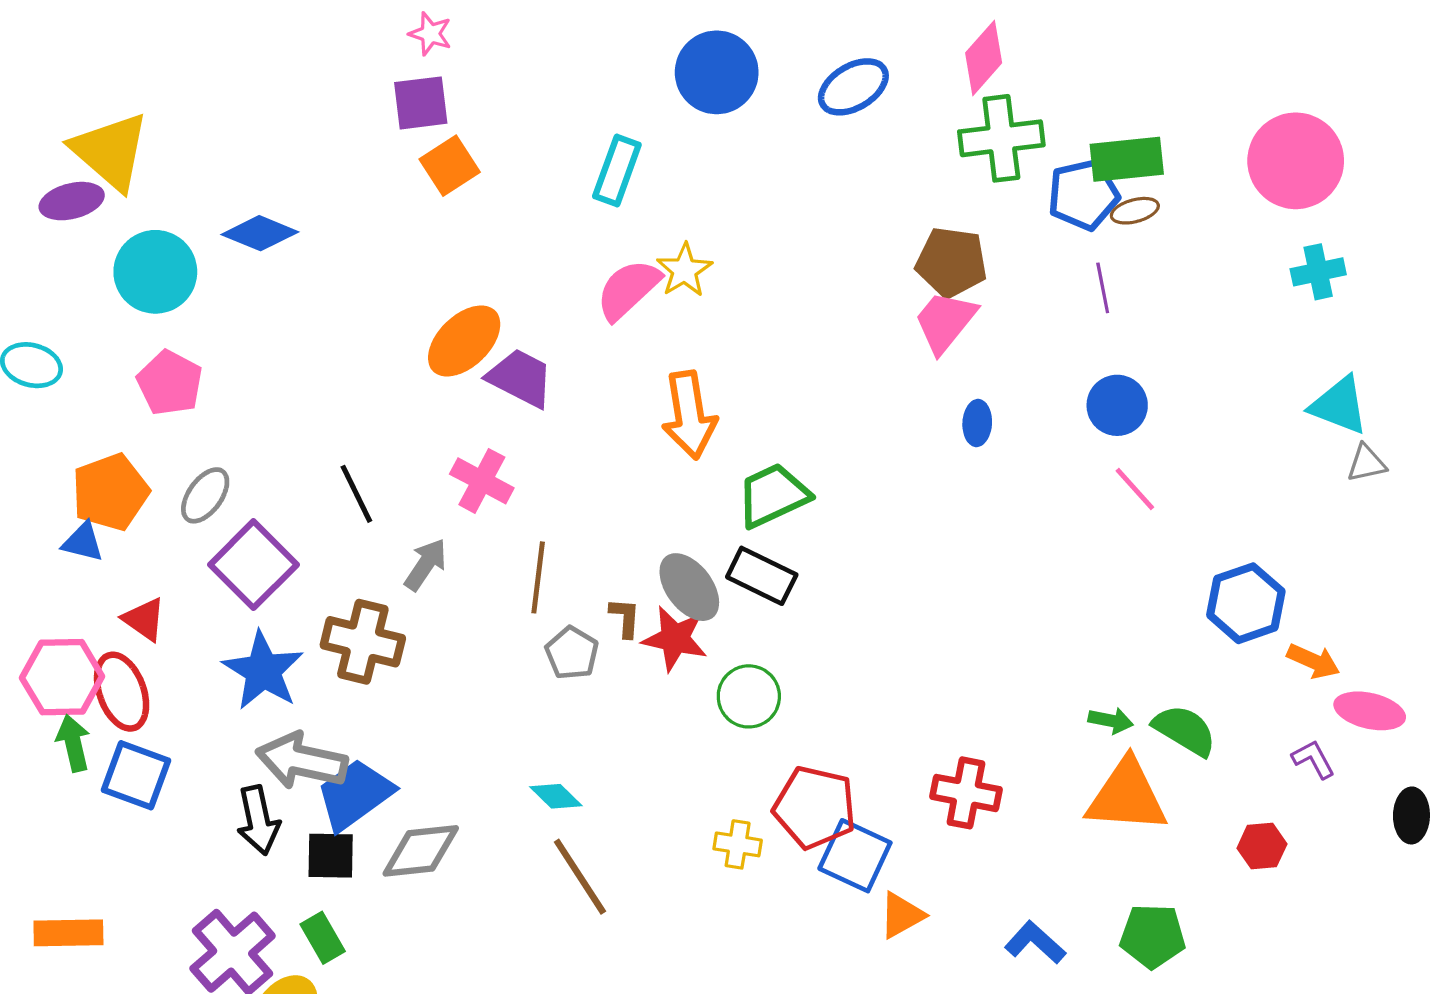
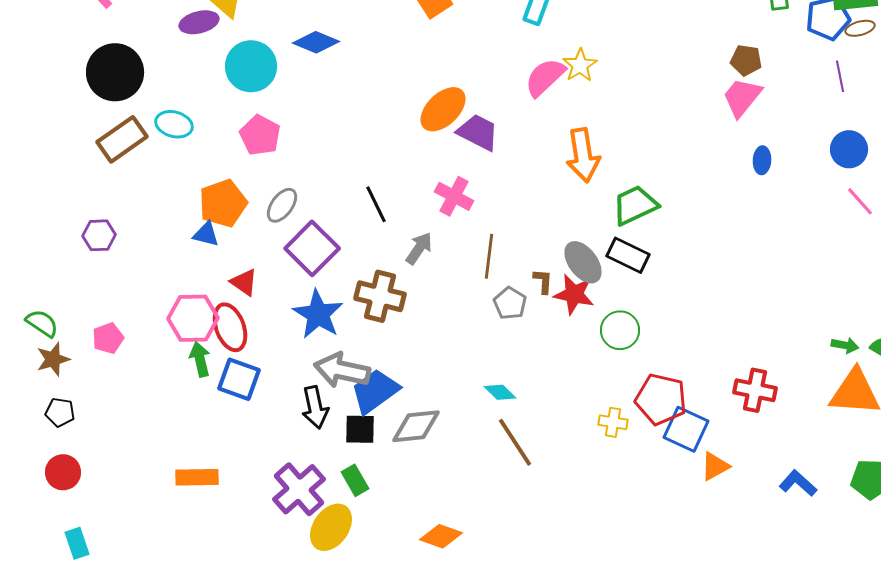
brown pentagon: (951, 262) -> (746, 60), size x0.7

